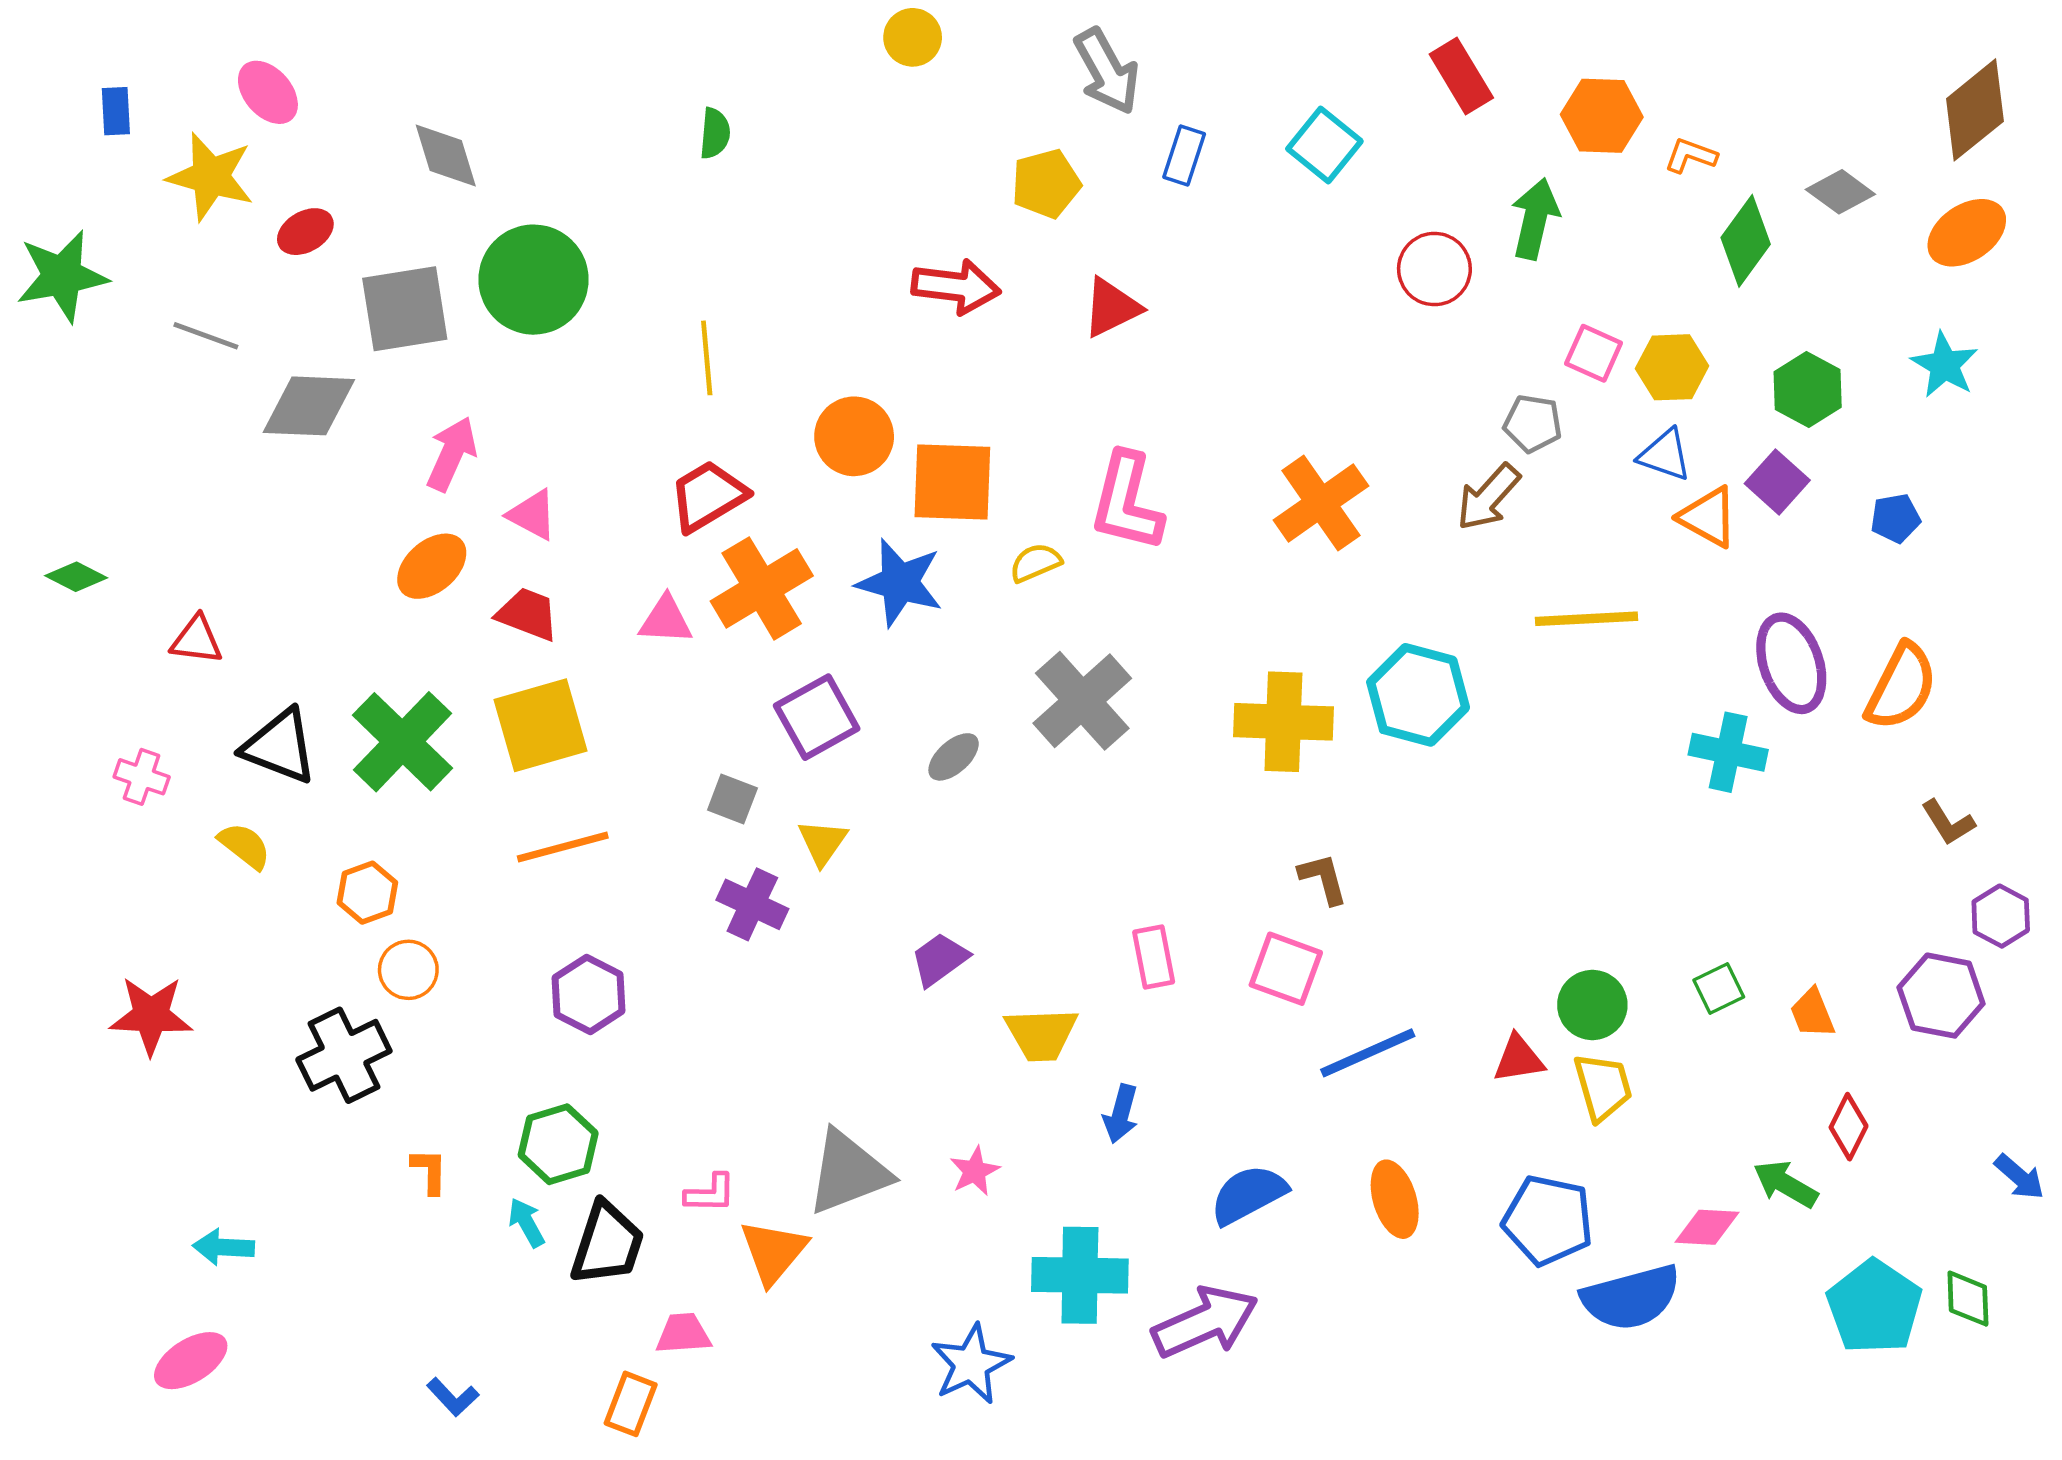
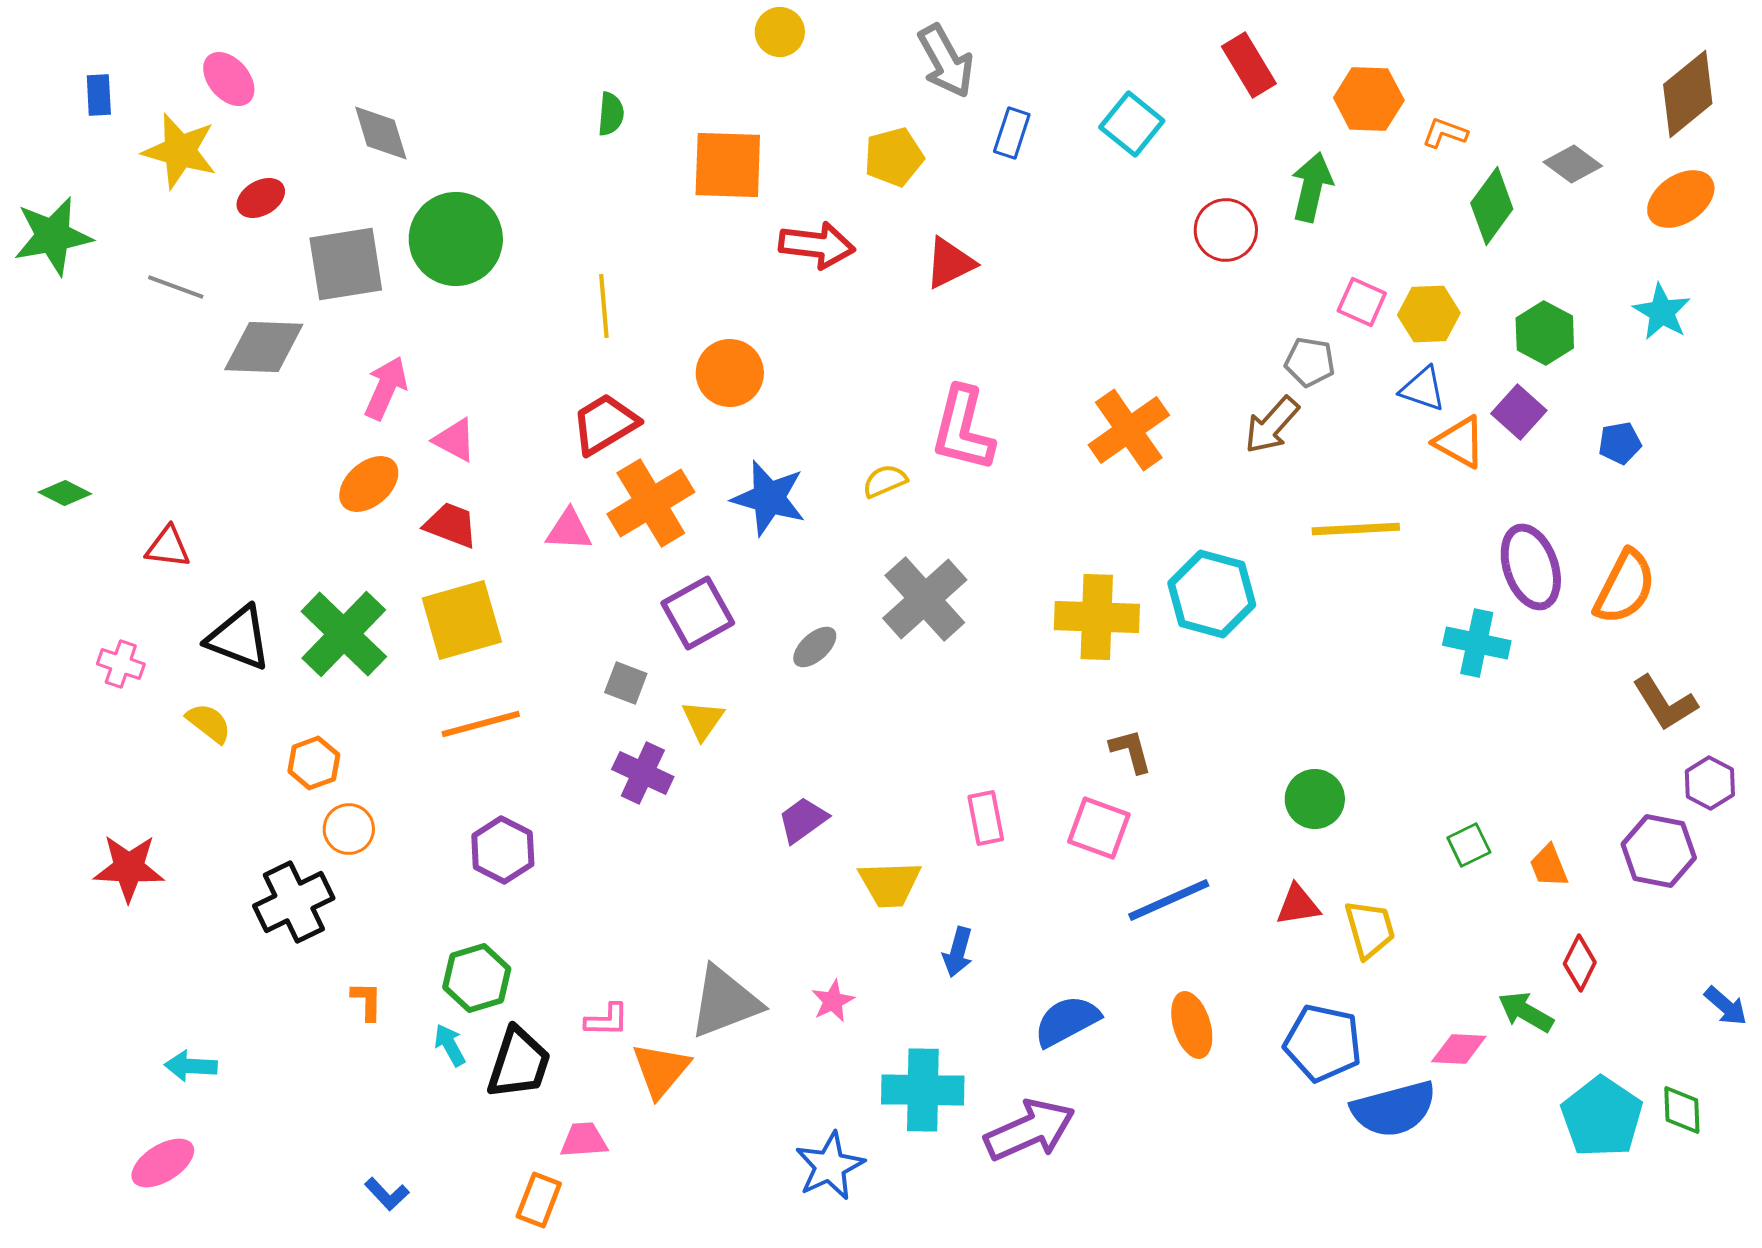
orange square: (952, 482) -> (728, 165), moved
brown L-shape: (1948, 822) -> (1665, 703), size x1.4
green circle: (1592, 1005) -> (1315, 799), moved

